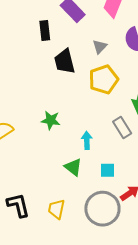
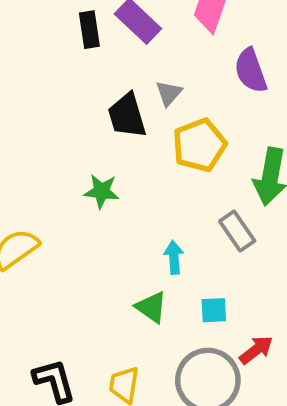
black rectangle: (45, 30) -> (89, 30), moved
gray triangle: (100, 47) -> (169, 93), moved
green star: (51, 120) -> (102, 191), moved

